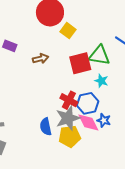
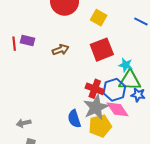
yellow square: (68, 31) -> (99, 18), moved
green triangle: (99, 55) -> (130, 80), moved
blue star: (104, 120) -> (138, 95), moved

